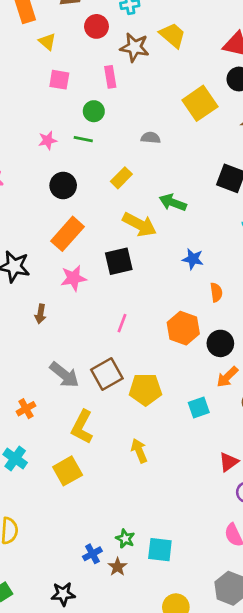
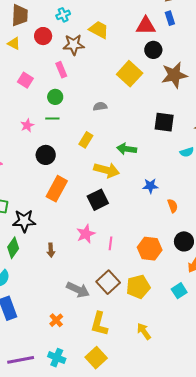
yellow triangle: (47, 42) -> (14, 43), moved
pink square: (59, 80) -> (25, 80), turned 35
pink star: (73, 278) -> (86, 234), moved
orange hexagon: (183, 328) -> (150, 249), moved

